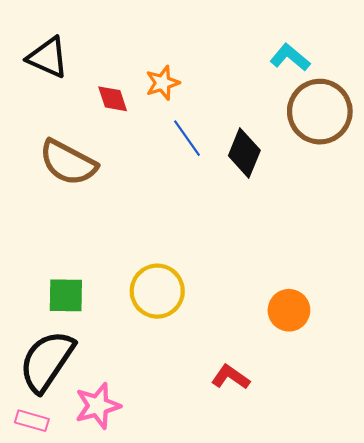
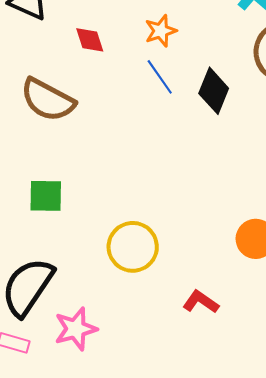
orange star: (163, 83) -> (161, 31), moved
yellow circle: (157, 291) -> (133, 247), moved
green square: (66, 295) -> (46, 196), moved

